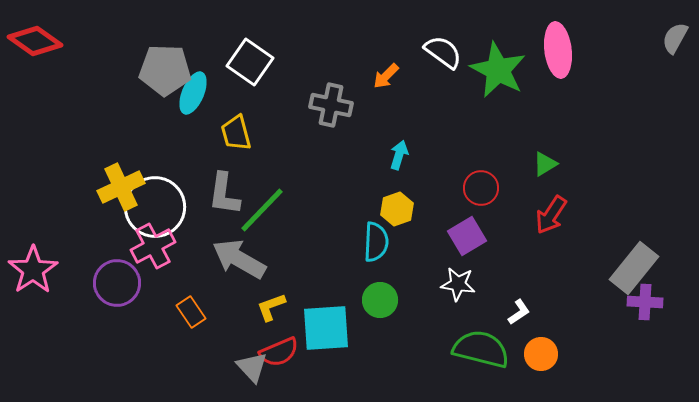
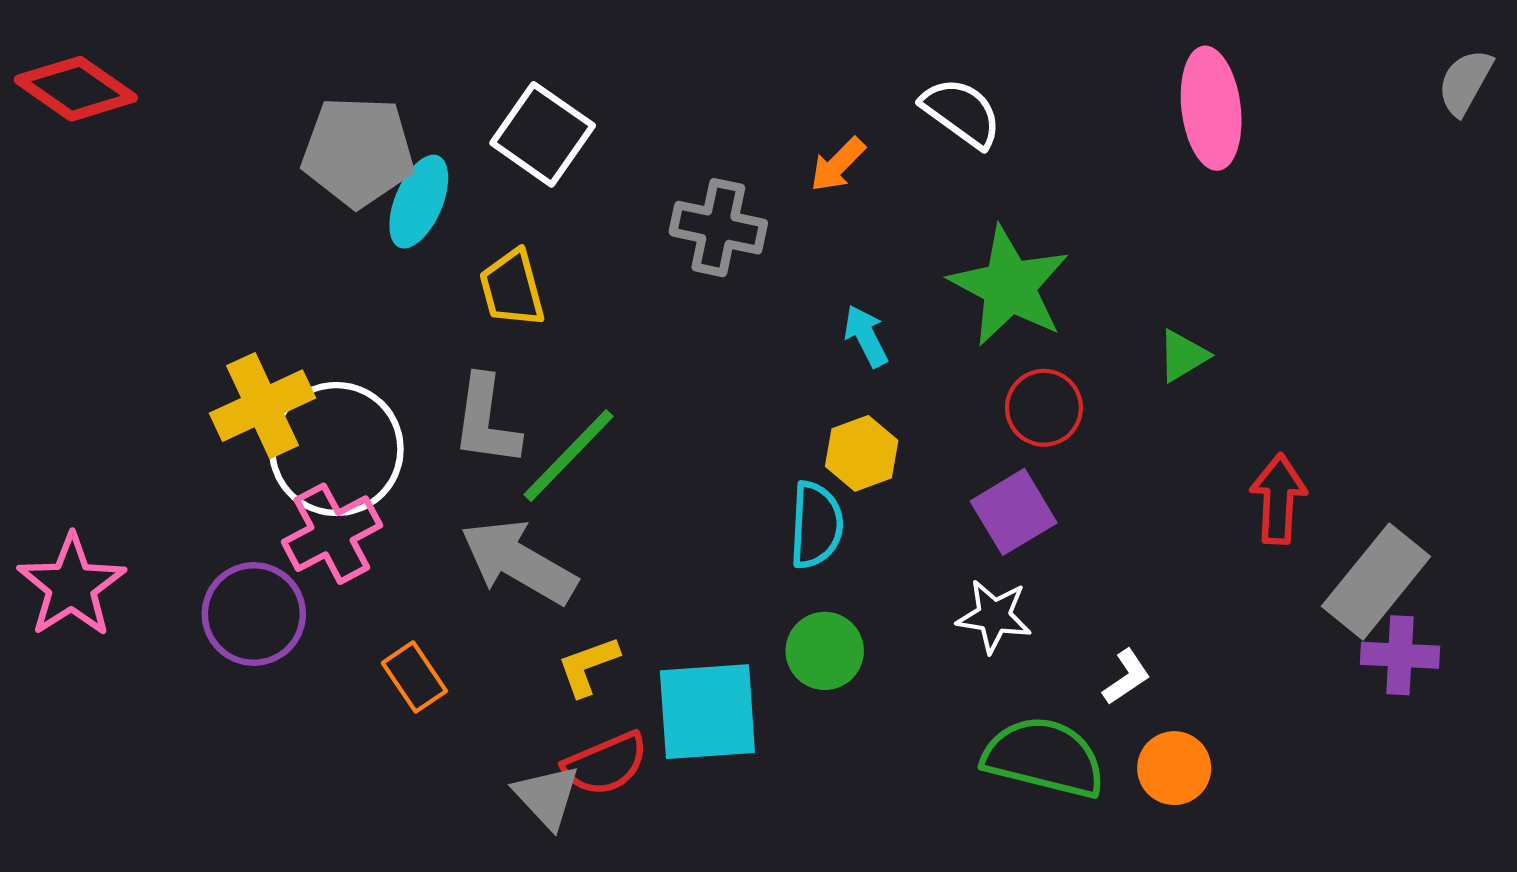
green star: (498, 70) -> (1009, 286), moved
cyan arrow: (399, 155) -> (866, 336), turned -44
red arrow: (551, 215) -> (1278, 499), moved, turned 150

